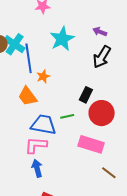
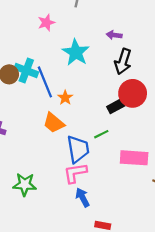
black rectangle: (86, 95) -> (116, 106), turned 49
red circle: (102, 113) -> (133, 93), moved
blue trapezoid: (43, 125) -> (78, 149), turned 84

